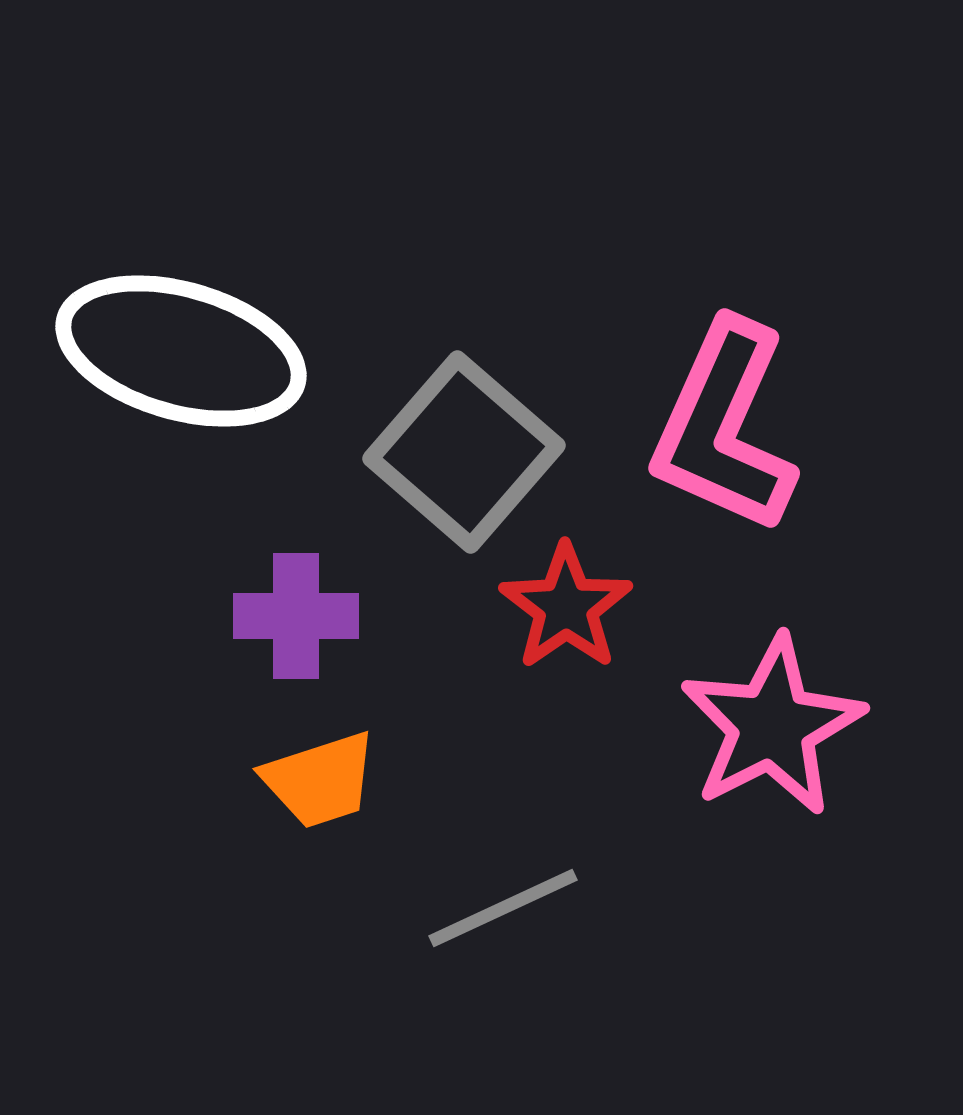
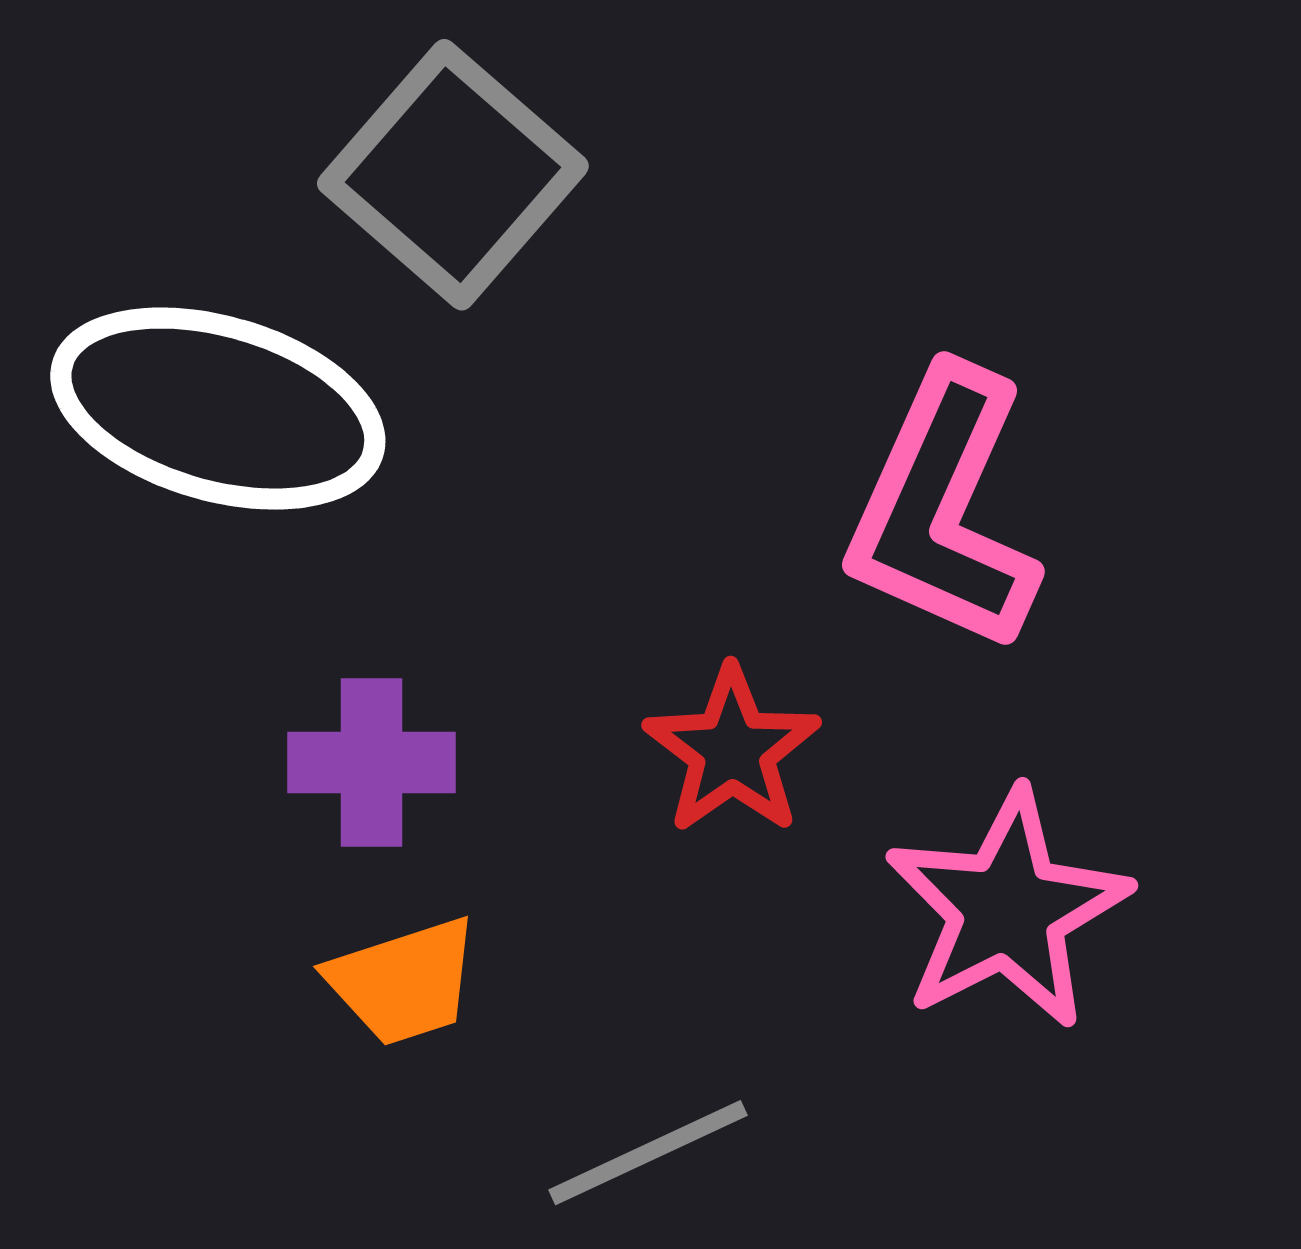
gray square: (464, 452) -> (453, 175), moved

